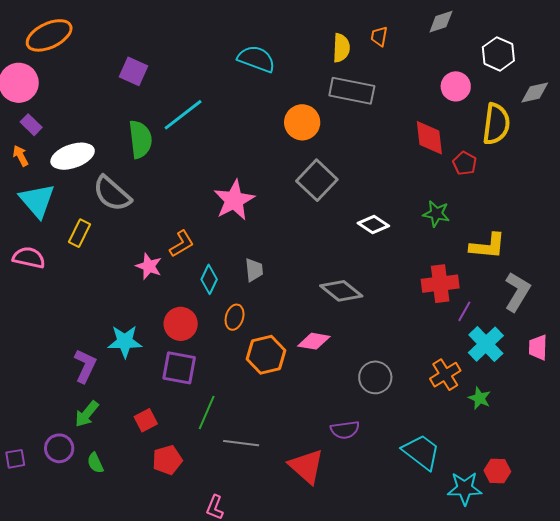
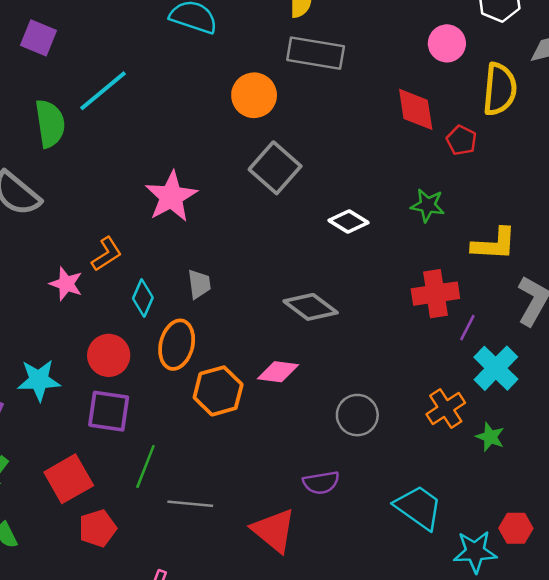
orange ellipse: (235, 317) -> (177, 345), size x1.5
red square: (146, 420) -> (69, 479), size x1.6

